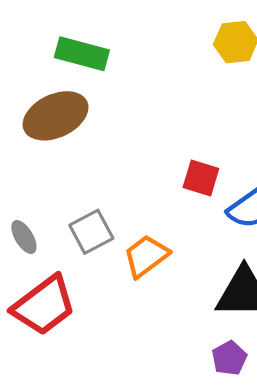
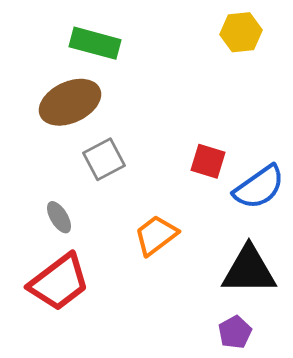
gray square: (91, 232) -> (104, 159), moved
gray ellipse: (24, 237) -> (59, 217), moved

